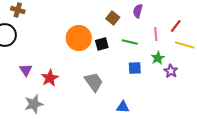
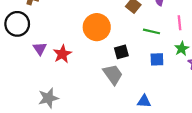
black square: (102, 44) -> (121, 52), moved
purple triangle: (26, 70) -> (40, 49), moved
red star: (50, 78) -> (62, 54), moved

